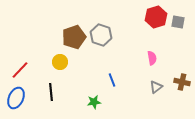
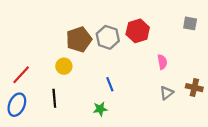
red hexagon: (156, 17) -> (138, 31), moved
blue line: (112, 80) -> (110, 84), moved

